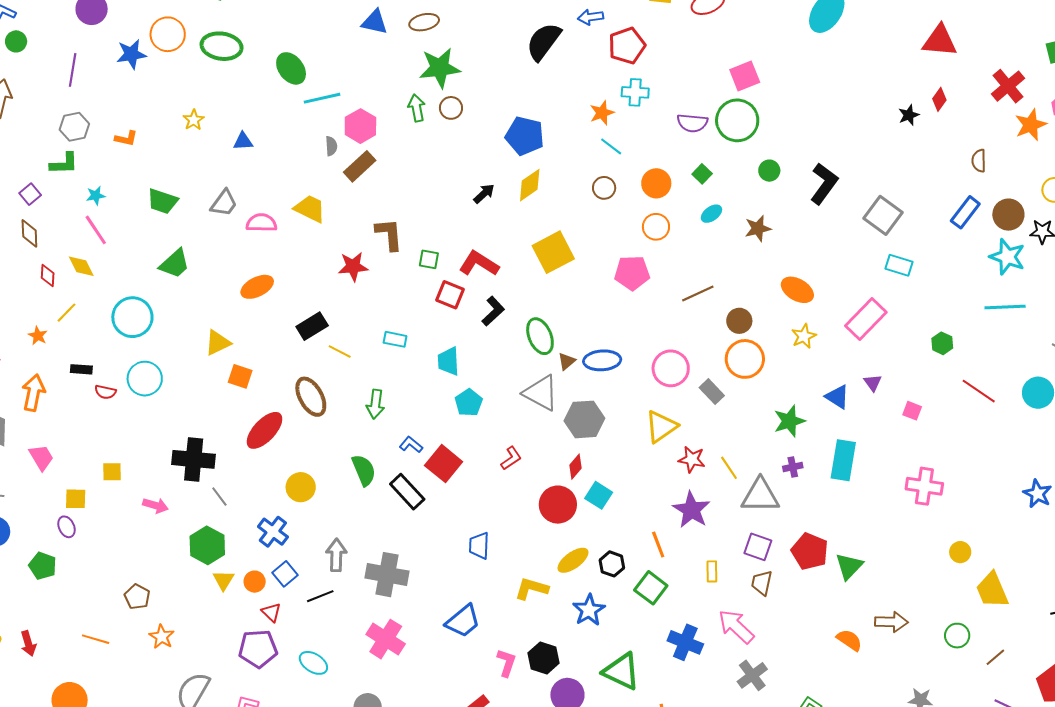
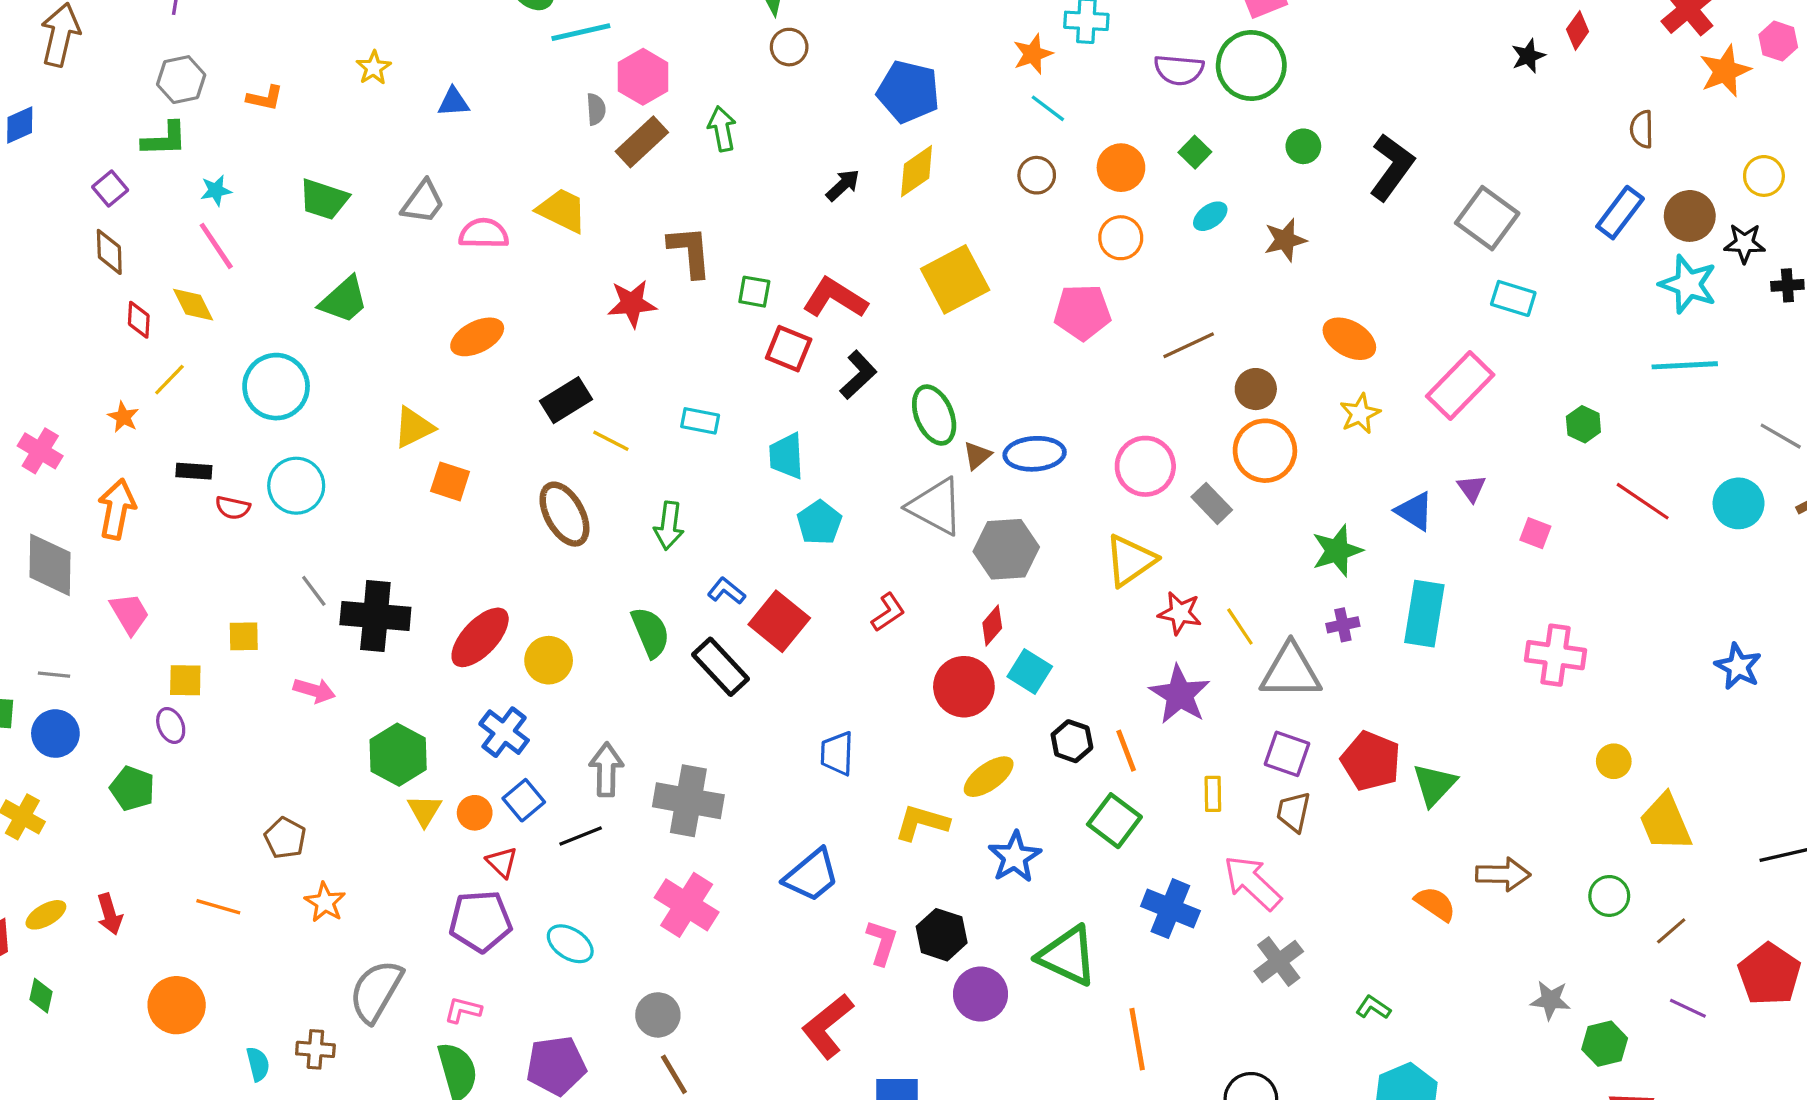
green arrow: (417, 108) -> (722, 129), moved
red ellipse: (264, 430) -> (480, 637), moved
gray line: (219, 497) -> (314, 591), moved
black hexagon: (612, 564) -> (1072, 741), moved

